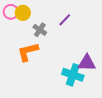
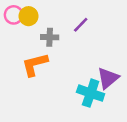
gray cross: (40, 30) -> (50, 37), turned -32
purple triangle: (87, 63) -> (108, 78), turned -42

